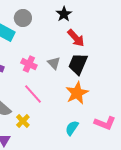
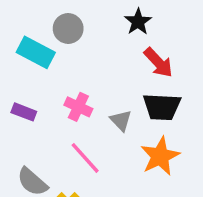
gray triangle: (54, 63) -> (121, 120), moved
black trapezoid: (78, 64) -> (162, 107), turned -110

